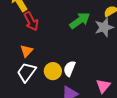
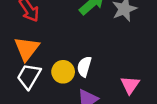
orange triangle: (27, 51) -> (27, 49), size x1.5

